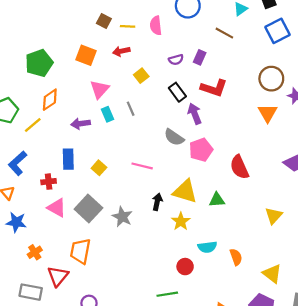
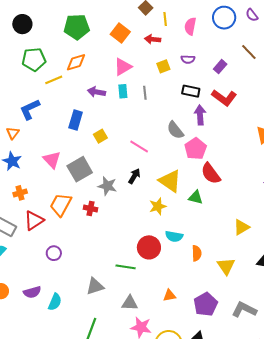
yellow line: (128, 26) -> (165, 19), turned 64
purple semicircle: (176, 60) -> (188, 59), moved
black rectangle: (177, 92) -> (191, 91), turned -60
pink pentagon: (201, 150) -> (196, 149), turned -30
red semicircle: (239, 167) -> (211, 173), moved, turned -30
red cross: (49, 182) -> (90, 208), moved
black arrow: (157, 202) -> (134, 176), moved
gray star: (122, 217) -> (107, 186), turned -30
red circle: (185, 267) -> (149, 247), size x1.5
yellow triangle: (272, 274) -> (226, 266), moved

